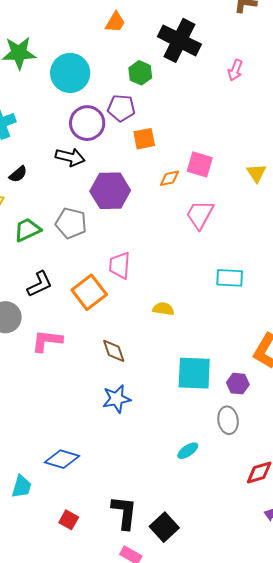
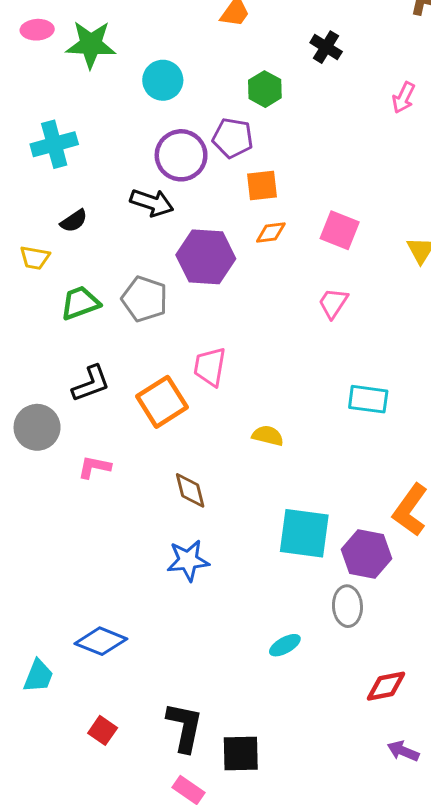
black cross: (179, 40) -> (326, 47), size x0.5
cyan circle: (70, 73) -> (163, 80), size x0.7
orange diamond: (170, 178) -> (271, 233), moved
pink trapezoid: (200, 215) -> (333, 303), size x0.7
pink L-shape: (47, 341) -> (94, 467), size x0.7
purple hexagon: (238, 384) -> (367, 554), size x1.5
black square: (164, 527) -> (241, 754), turned 36

